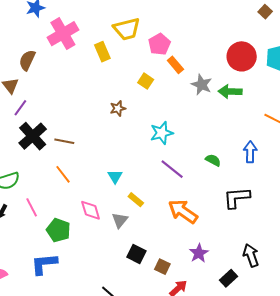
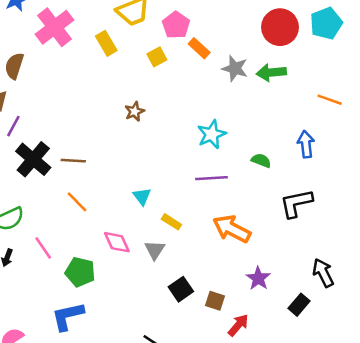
yellow square: (146, 81) -> (157, 57), moved, turned 35
cyan star: (162, 133) -> (212, 134), moved
purple line: (172, 169) -> (212, 178), turned -35
black square: (136, 254) -> (181, 289), turned 36

